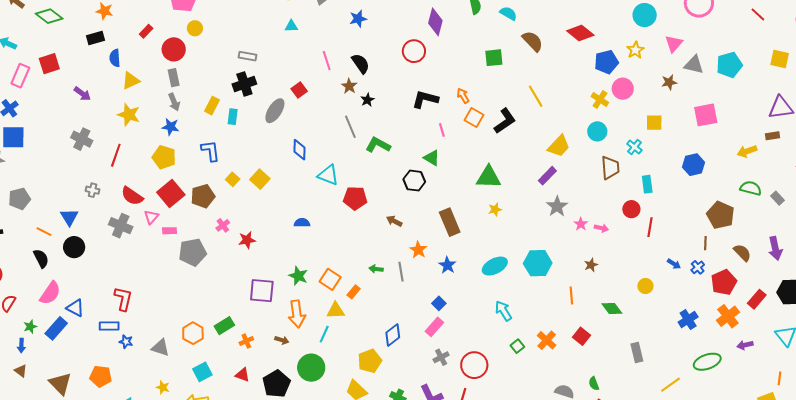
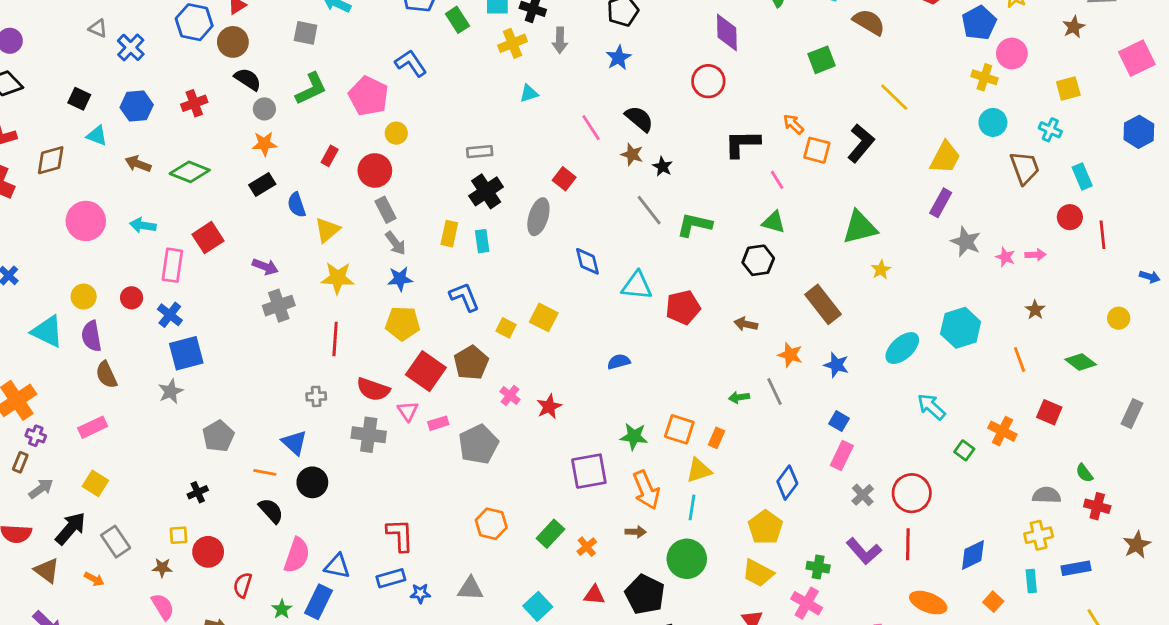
gray cross: (82, 139) -> (279, 306), moved, turned -30
orange hexagon: (193, 333) -> (491, 524), moved
gray rectangle: (637, 352) -> (1132, 414), turned 54

